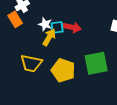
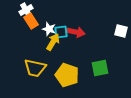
orange rectangle: (15, 19) -> (31, 21), moved
green square: (96, 63) -> (100, 68), size x0.7

